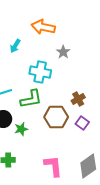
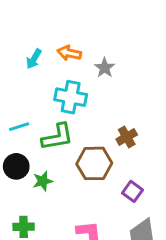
orange arrow: (43, 27) -> (69, 53), moved, size x0.7
purple square: (82, 123) -> (133, 191), moved

